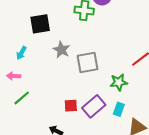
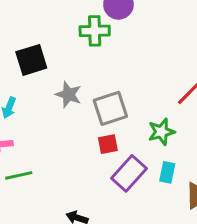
green line: (22, 98) -> (19, 175), turned 36
red square: (71, 106) -> (108, 144), moved

